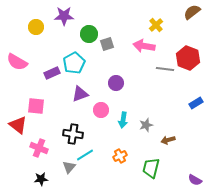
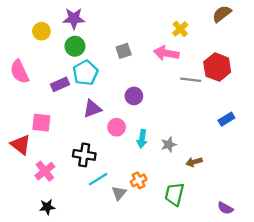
green circle: (89, 34) -> (75, 46), moved
pink semicircle: (17, 62) -> (19, 72), turned 35
pink cross: (39, 148) -> (45, 171), turned 30
gray triangle: (69, 167) -> (119, 193), moved

